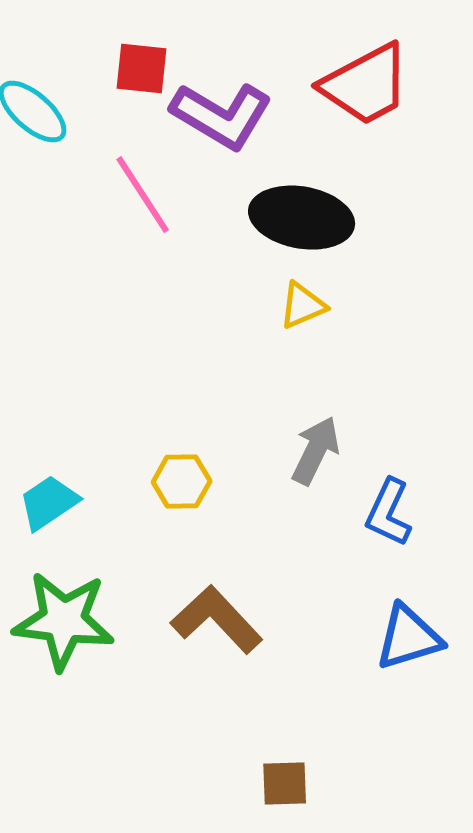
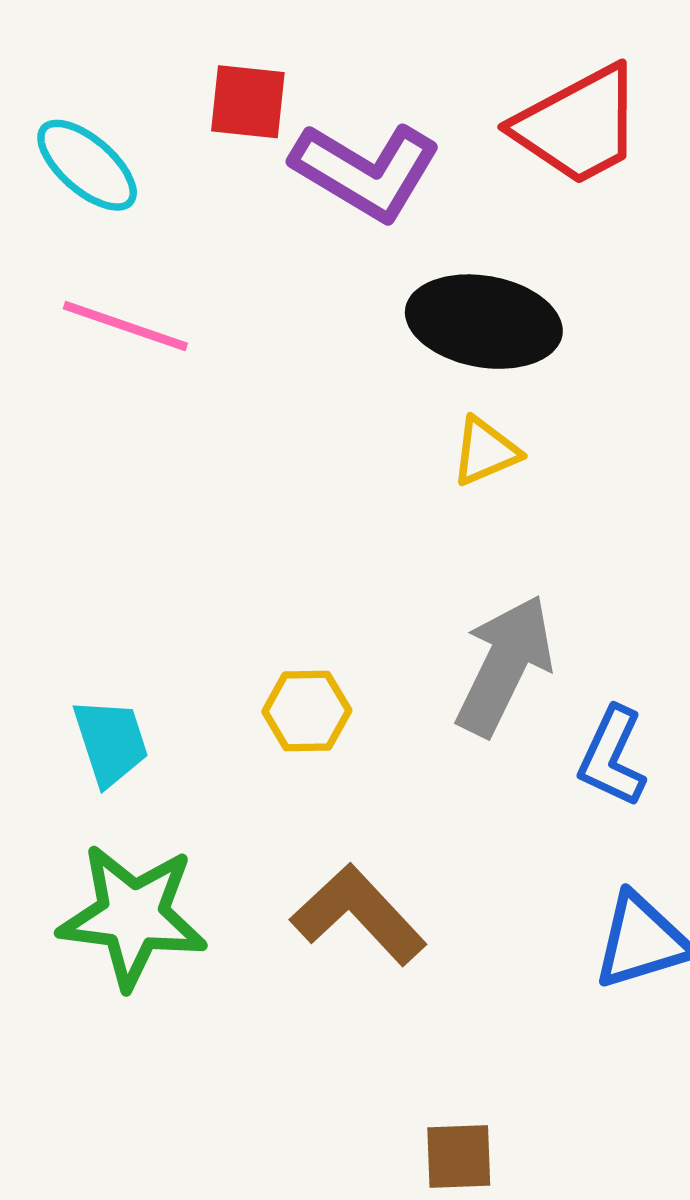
pink line: (143, 195) -> (125, 326), moved, turned -38
gray arrow: (316, 451) -> (504, 665), size x1.4
cyan trapezoid: (49, 503) -> (111, 742), turned 106

